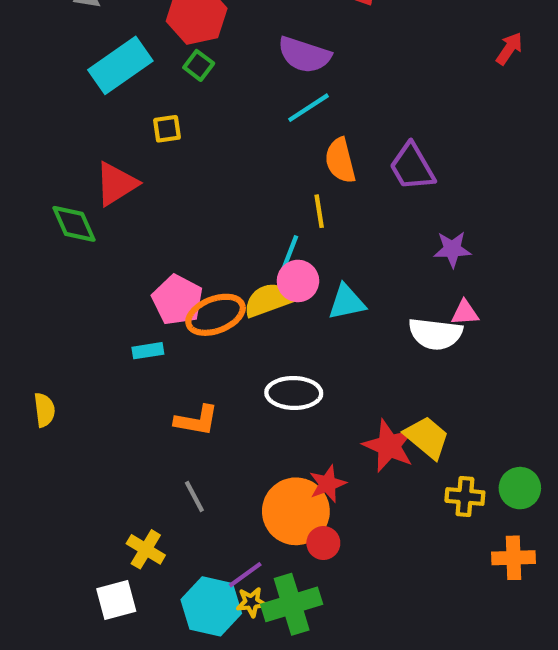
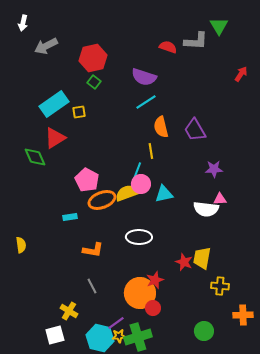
cyan rectangle: (120, 65) -> (54, 104), moved
pink pentagon: (178, 300) -> (87, 180), moved
yellow trapezoid: (427, 437) -> (202, 258), turned -120
red star: (389, 446) -> (184, 262), size x0.7
green circle: (520, 488) -> (204, 331), moved

